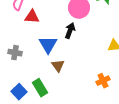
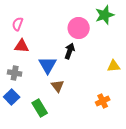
red triangle: (32, 17) -> (22, 46), moved
blue square: (19, 92) -> (12, 97), moved

